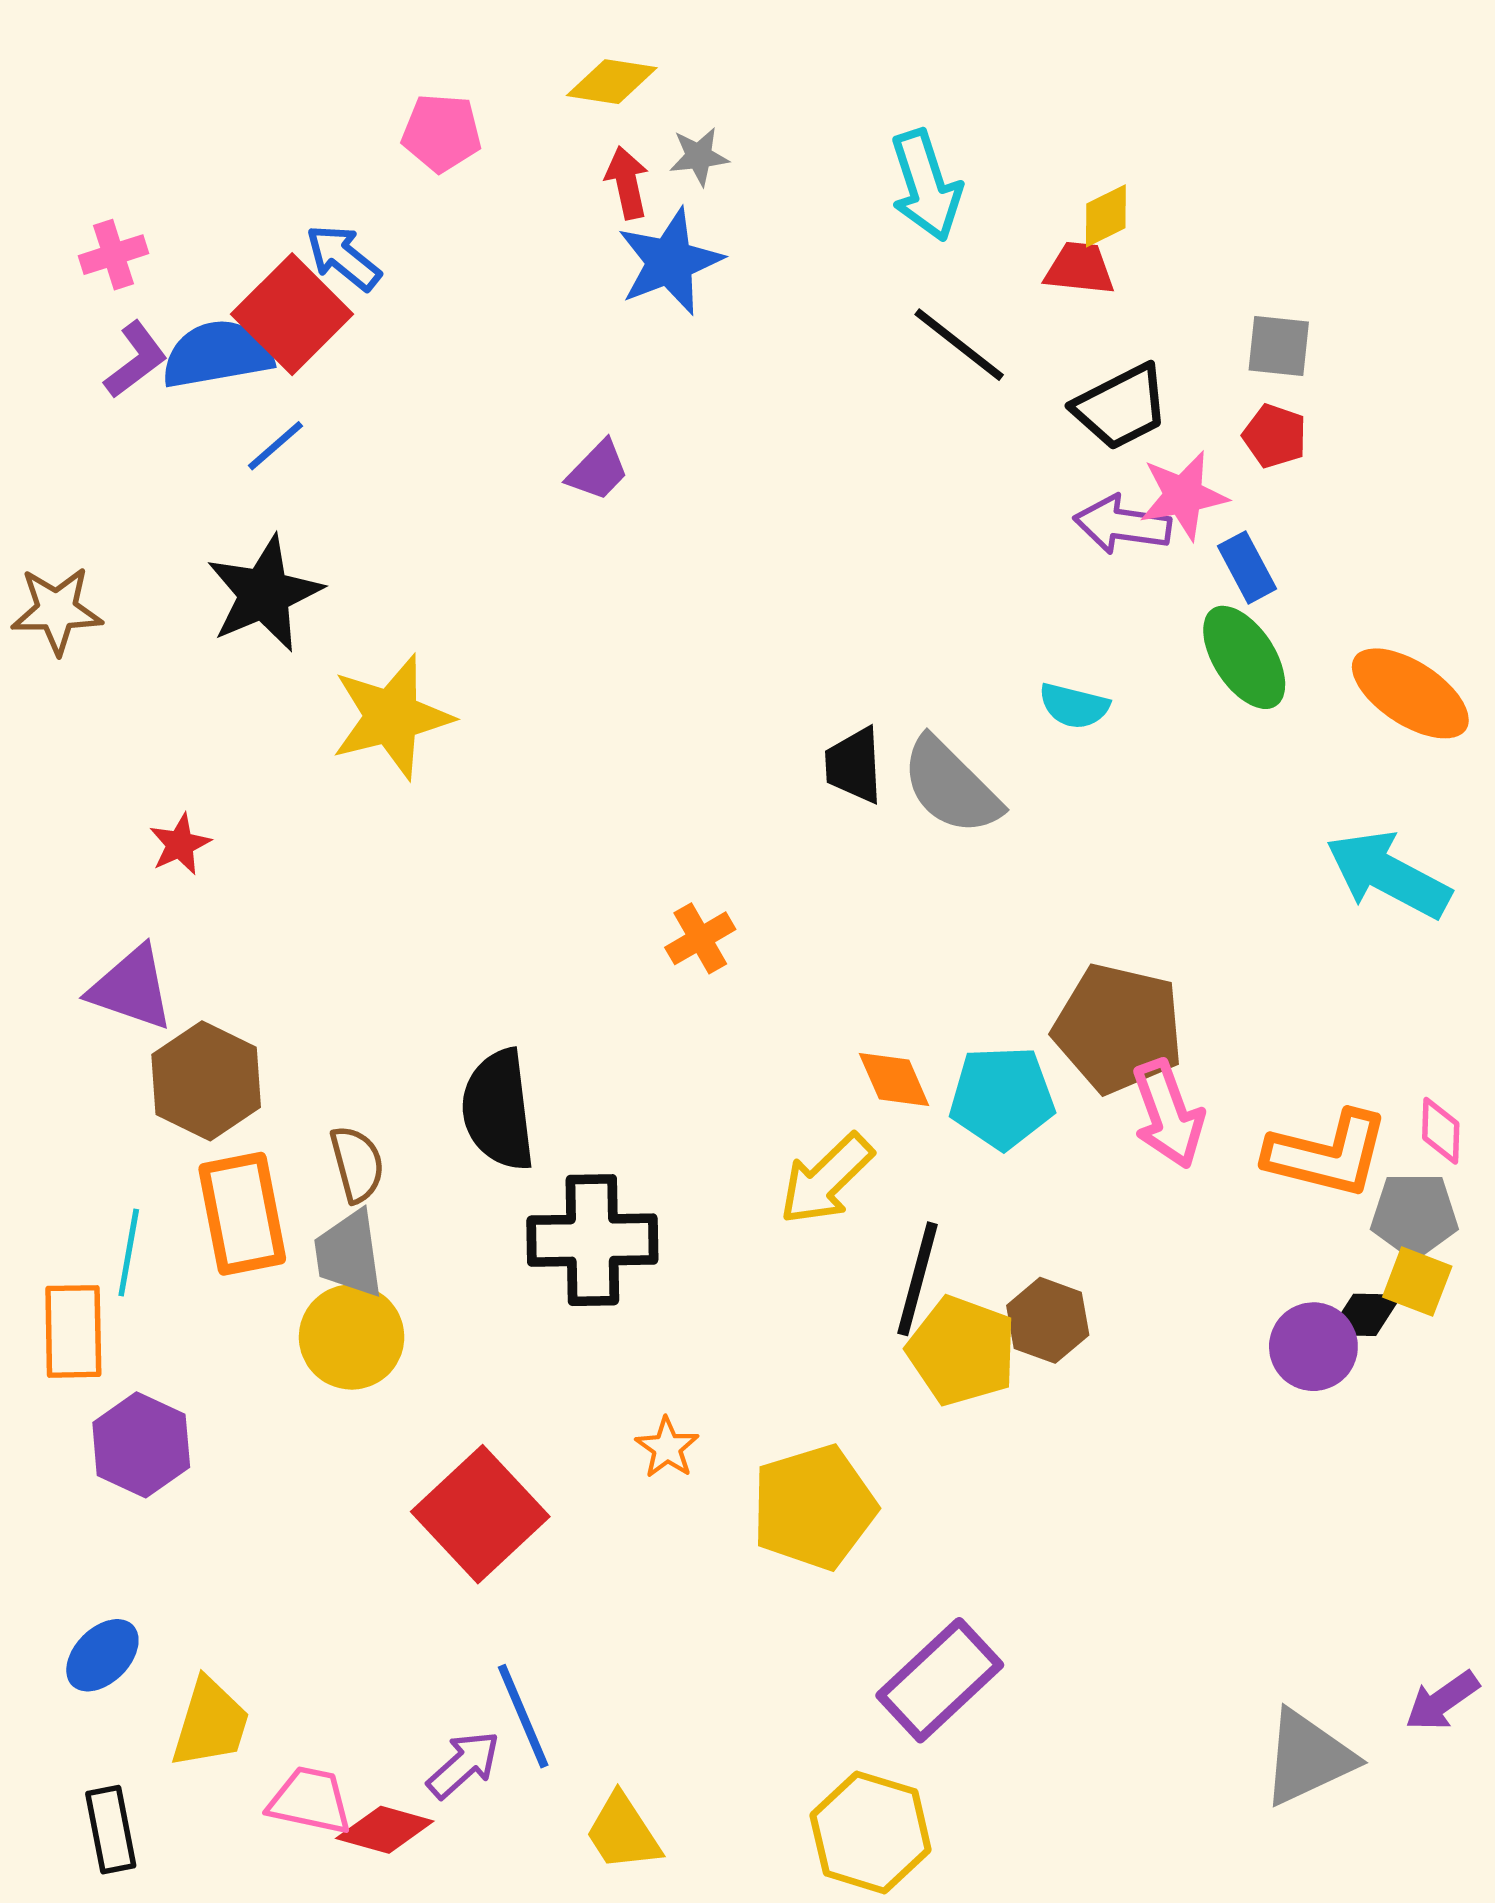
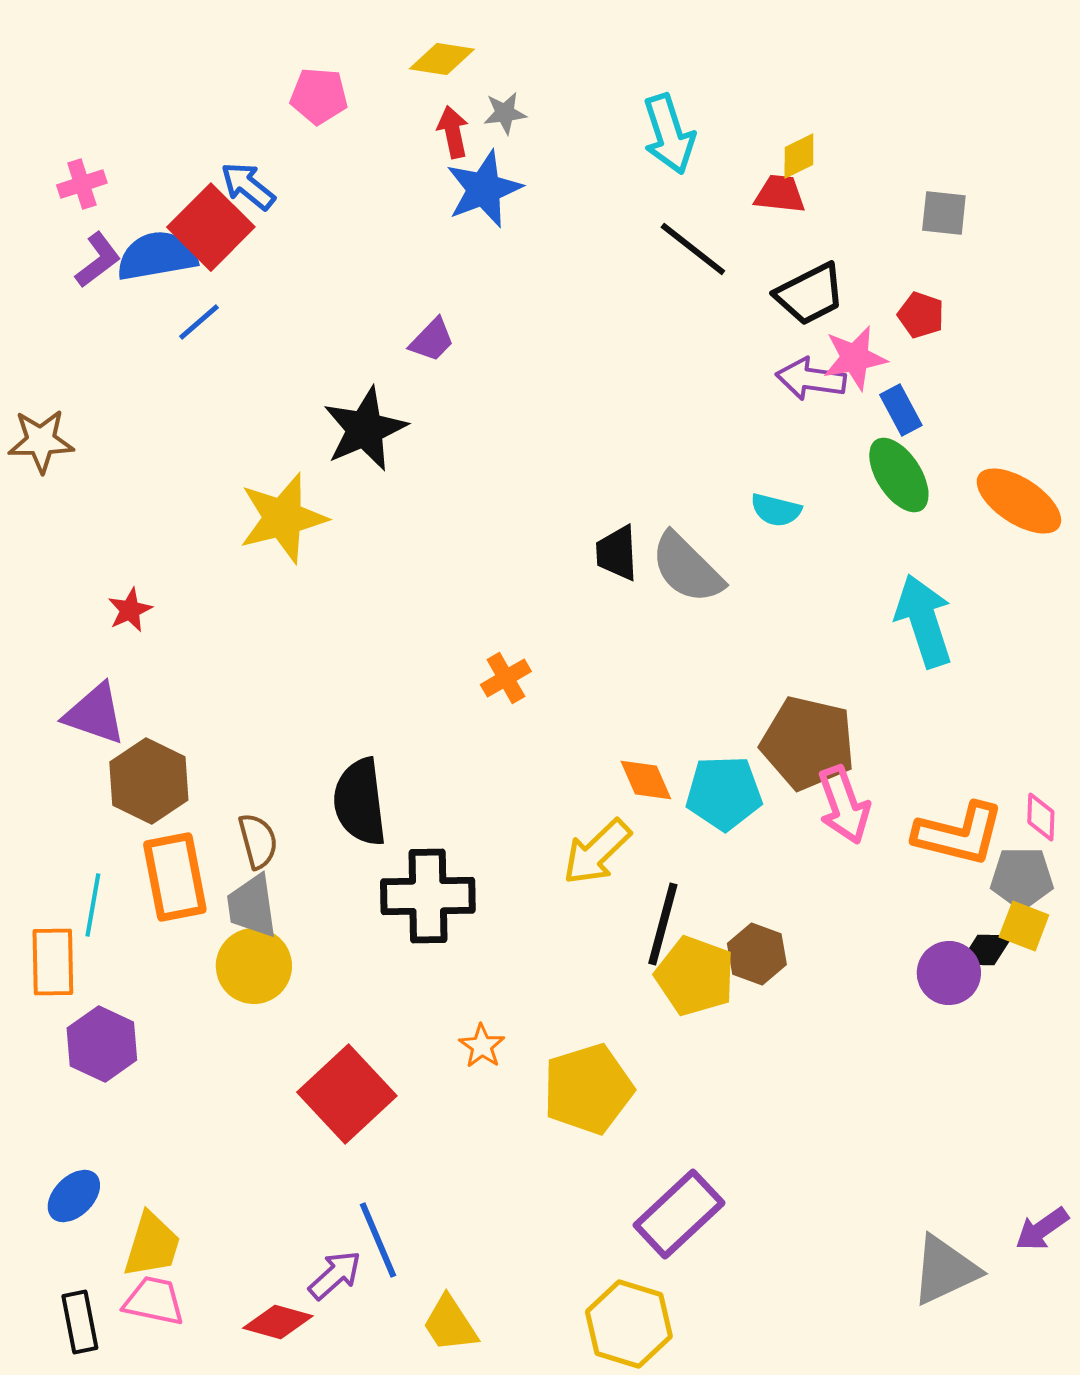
gray square: (1279, 346) -> (944, 213), moved
black star: (264, 594) -> (365, 429), moved
cyan arrow: (1388, 875) -> (924, 621), moved, turned 44
pink trapezoid: (310, 1801) -> (154, 1301), moved

